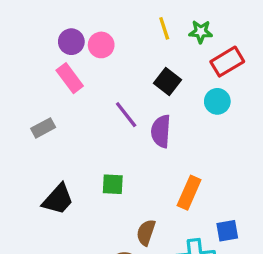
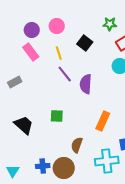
yellow line: (164, 28) -> (59, 53), moved
pink circle: (101, 45) -> (57, 26), moved
black square: (168, 81) -> (85, 43), moved
black trapezoid: (58, 199) -> (24, 125), turned -90

